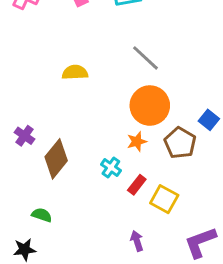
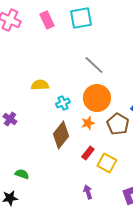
yellow semicircle: (75, 72) -> (40, 85), moved
brown diamond: (56, 159) -> (61, 135), moved
cyan cross: (111, 167) -> (63, 103), moved, turned 32

